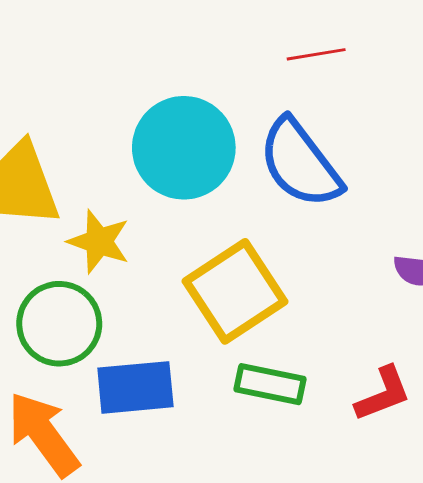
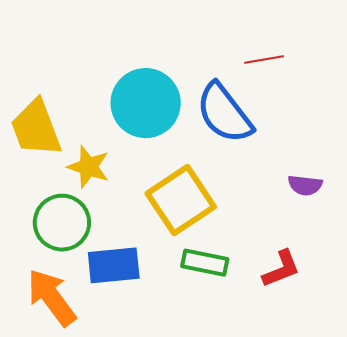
red line: (316, 54) -> (264, 60), moved

